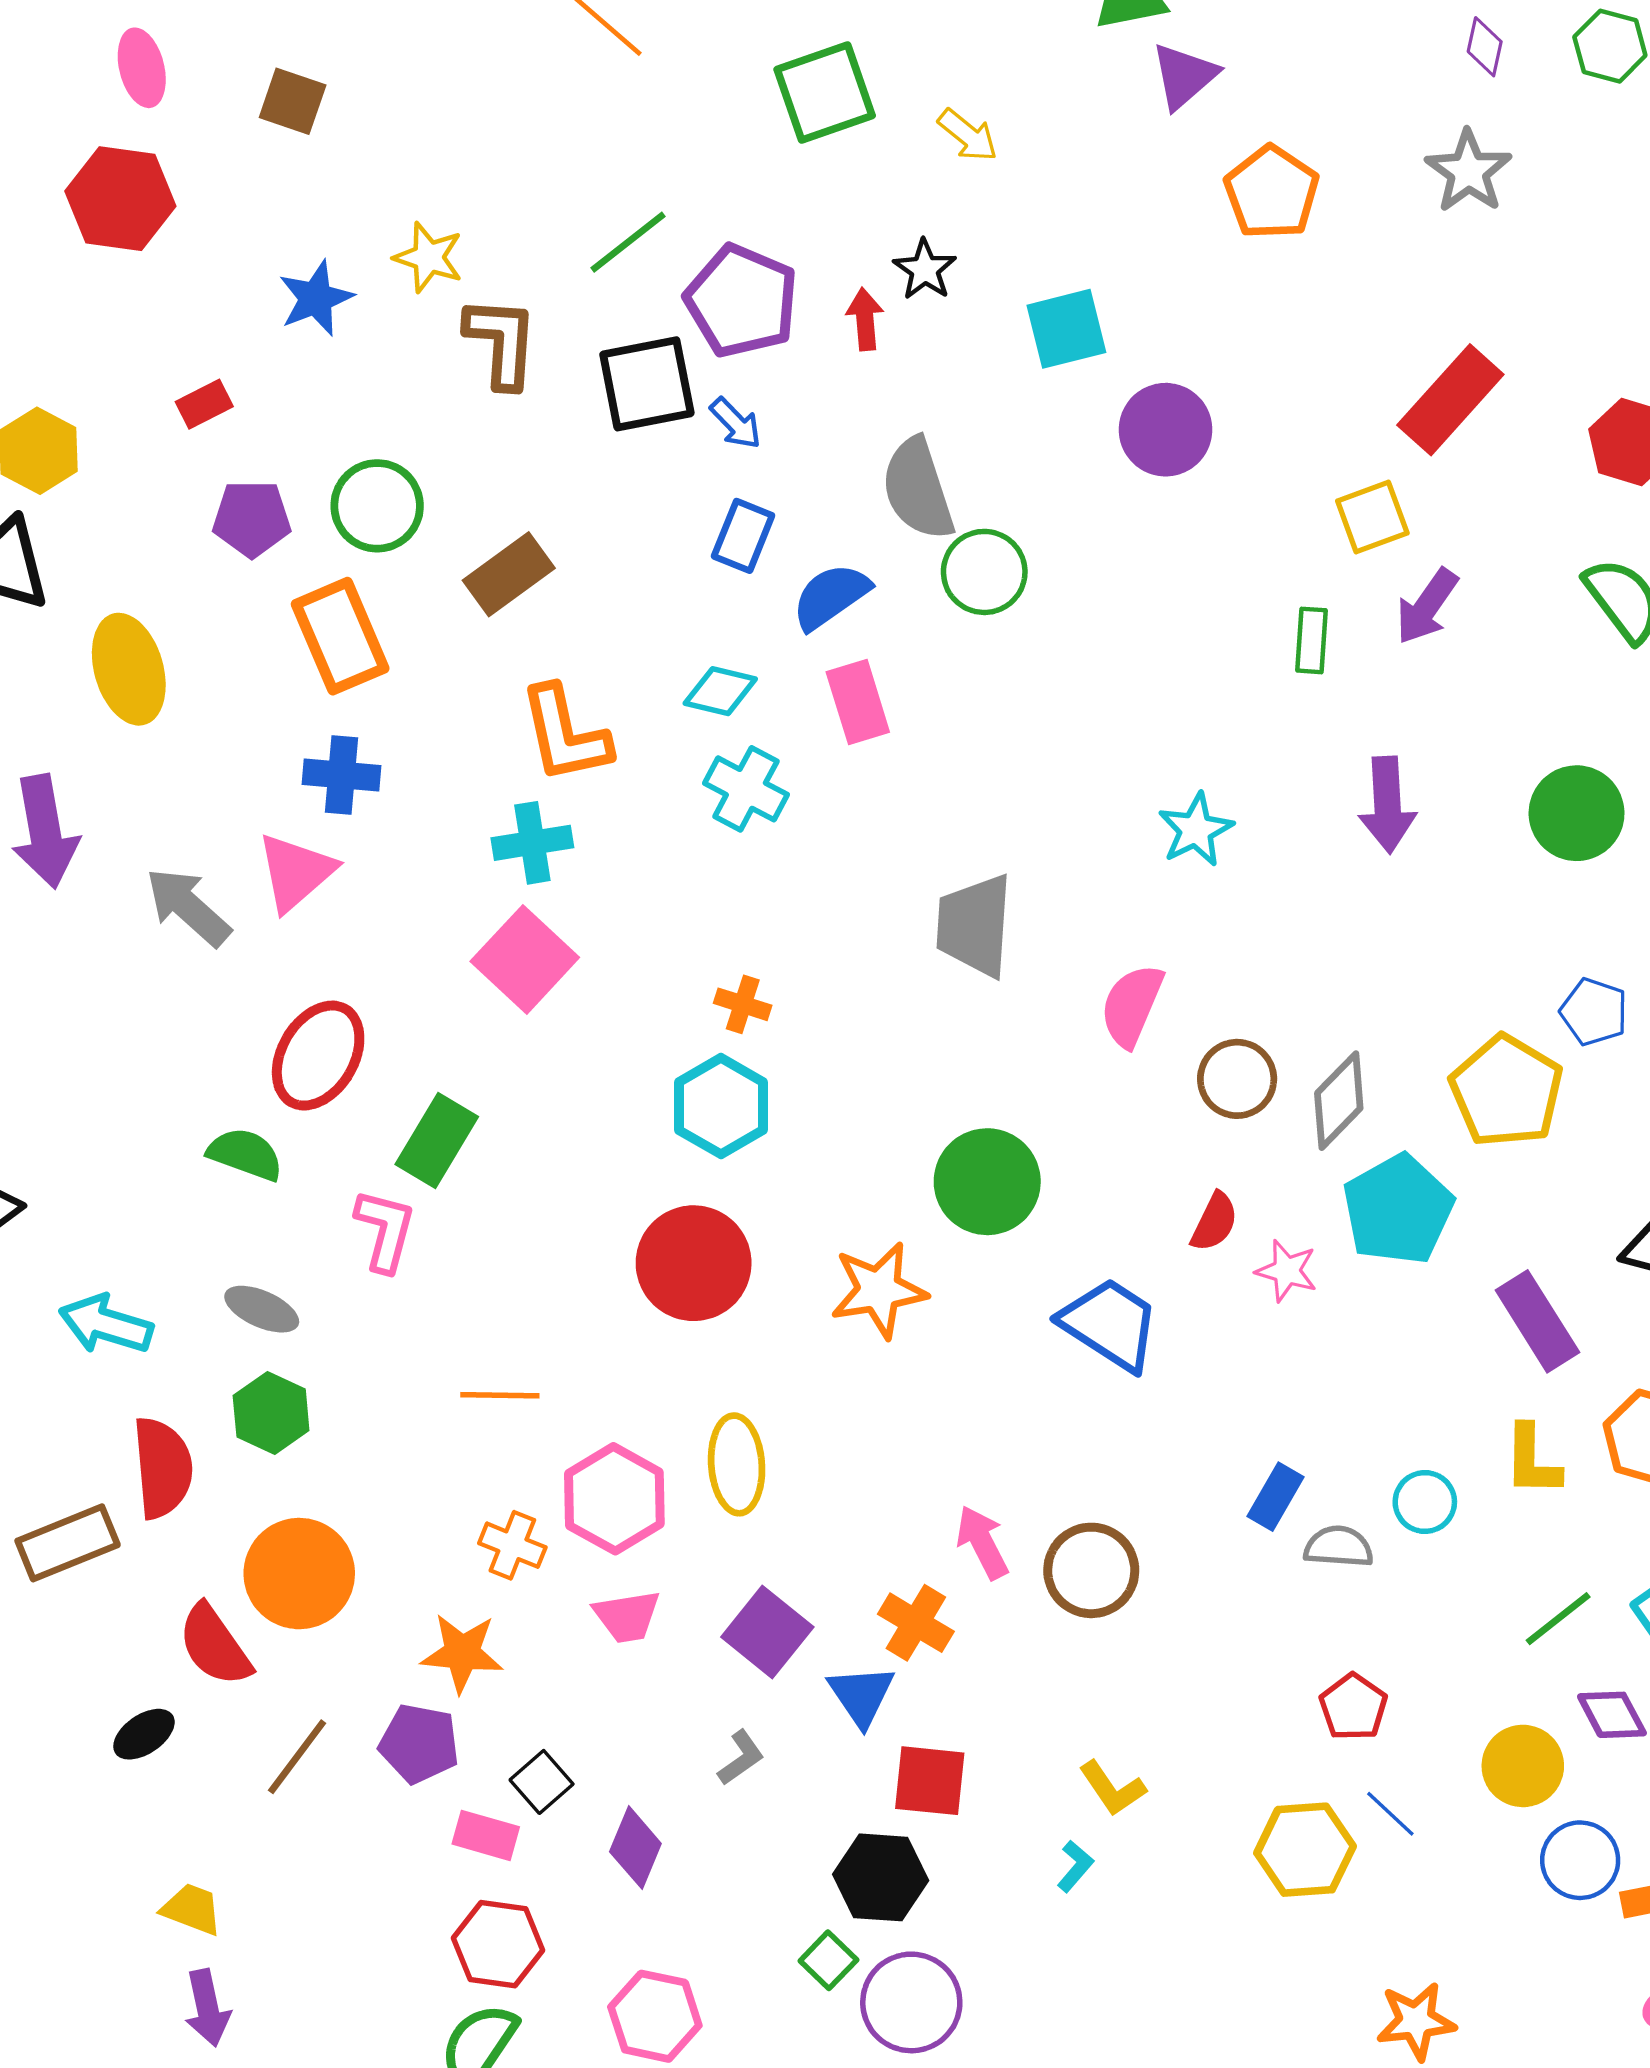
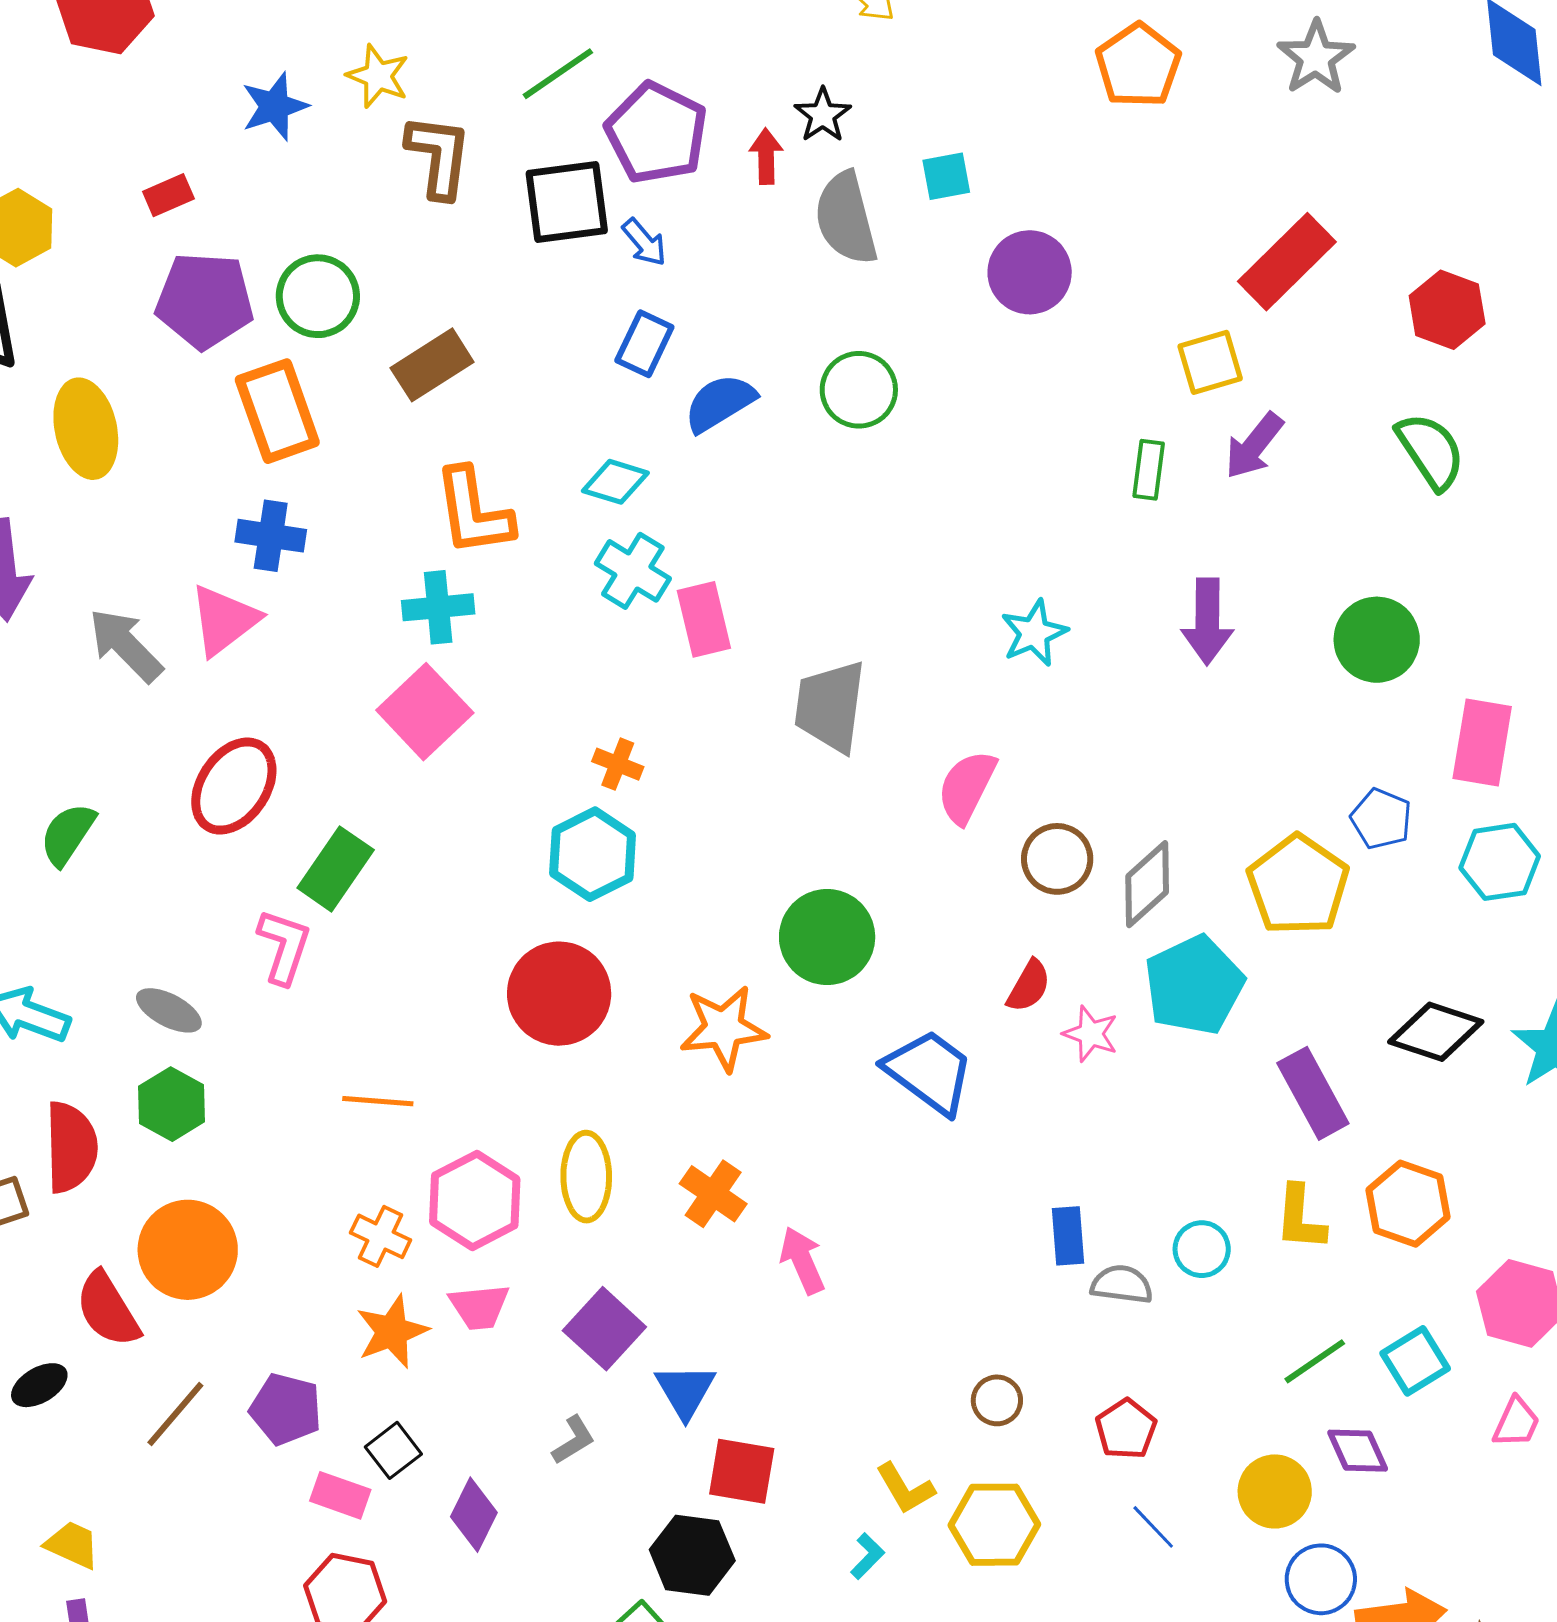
cyan square: (1066, 329) -> (946, 176), size x0.7
gray semicircle: (918, 489) -> (846, 218), moved
purple pentagon: (252, 519) -> (205, 301), size x1.4
pink rectangle: (858, 702) -> (704, 619), moved
green semicircle: (245, 1154) -> (68, 834), moved, turned -80
blue rectangle: (1276, 1497) -> (1068, 1236), turned -38
brown circle: (1091, 1570) -> (997, 1400), moved, size x0.6
orange cross: (916, 1623) -> (713, 1194), moved
orange star: (462, 1653) -> (392, 1332), moved, turned -30
yellow hexagon: (1305, 1850) -> (994, 1525), moved

